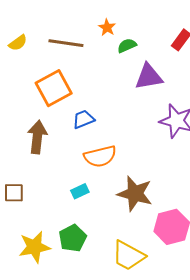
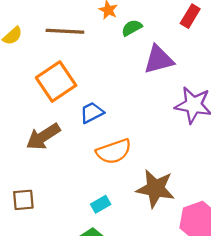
brown arrow: (37, 137) -> (43, 137), turned -124
cyan rectangle: (80, 191) -> (101, 204), moved

